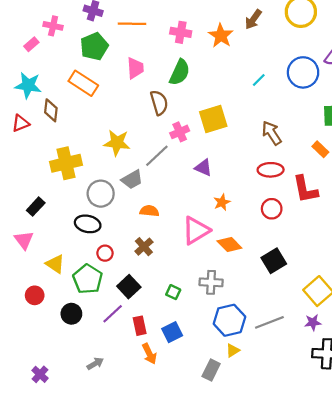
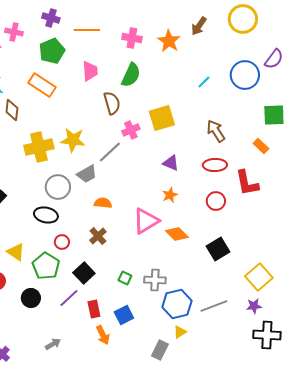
yellow cross: (66, 163) -> (39, 147), moved
purple triangle: (203, 168) -> (171, 163), moved
gray cross: (211, 282) -> (155, 280), moved

